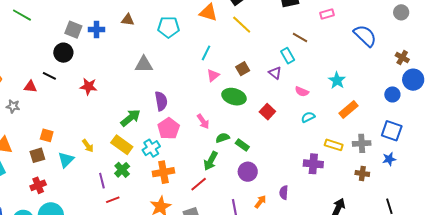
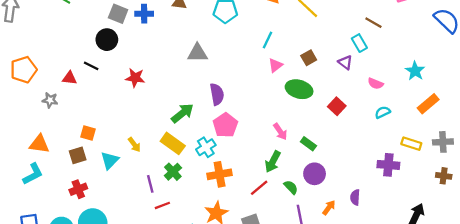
pink arrow: (203, 121) -> (280, 132), moved
green semicircle: (223, 138) -> (291, 187), moved, turned 64

